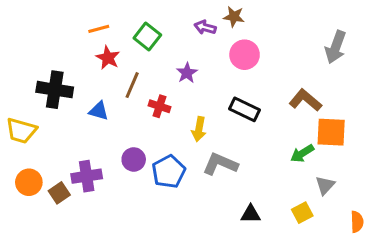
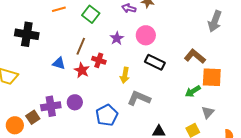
pink circle: (245, 55) -> (146, 35), moved
red star: (108, 58) -> (82, 70), moved
black cross: (55, 90) -> (27, 34), moved
purple circle: (134, 159) -> (75, 102), moved
blue pentagon: (169, 172) -> (107, 115), moved
orange circle: (29, 182) -> (15, 125), moved

